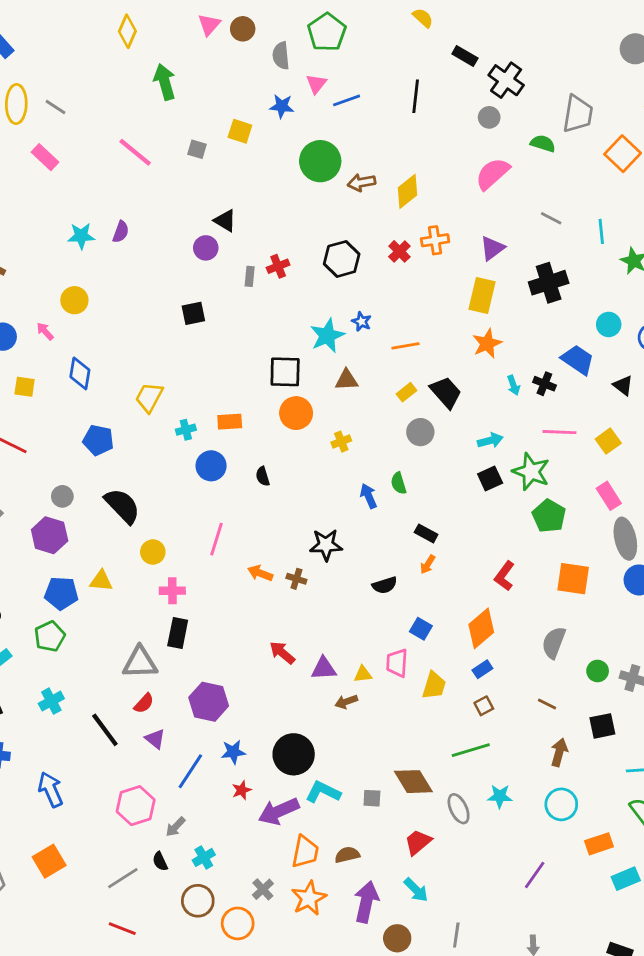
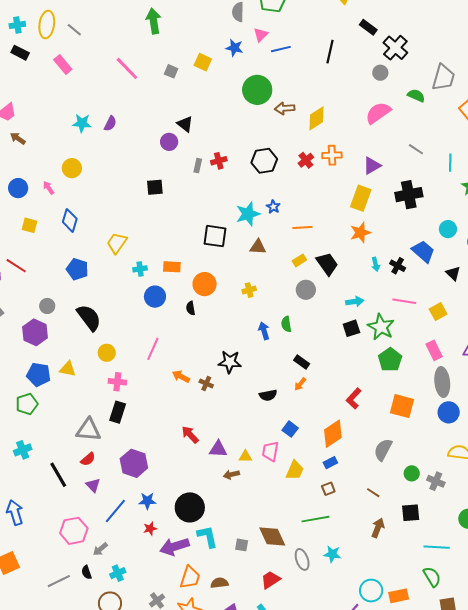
orange circle: (296, 413) -> (205, 284), moved
cyan L-shape: (323, 792) -> (207, 537), turned 45
cyan circle: (561, 804) -> (371, 591), moved

